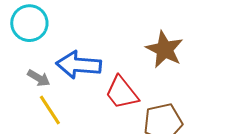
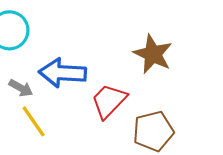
red trapezoid: (122, 93) -> (109, 101), turned 84

